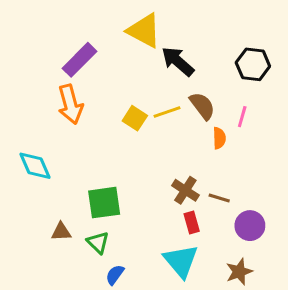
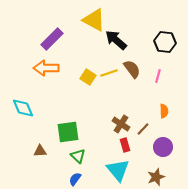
orange arrow: (70, 104) -> (46, 68), turned 105
orange semicircle: (219, 138) -> (164, 111), moved
brown line: (219, 198) -> (143, 129), turned -64
green triangle: (98, 242) -> (78, 156), moved

